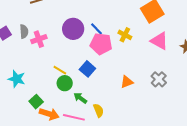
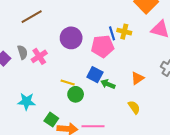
blue line: (96, 29) -> (112, 33), moved, turned 40
green arrow: (80, 98) -> (108, 84), moved
yellow semicircle: (98, 110) -> (134, 107), moved

